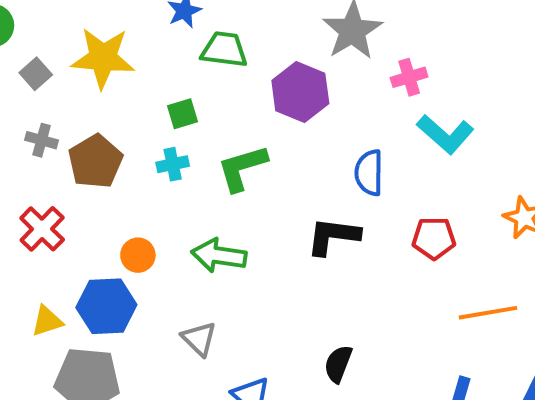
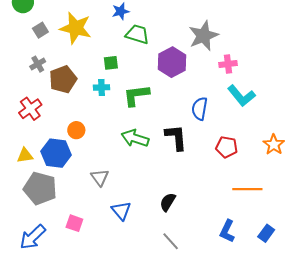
gray cross: (42, 140) -> (38, 64), turned 35
black L-shape: (333, 236) -> (176, 137), turned 68
green arrow: (219, 255) -> (135, 138), moved

